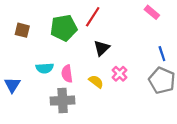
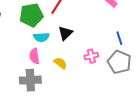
cyan semicircle: (45, 68) -> (41, 37), moved
pink cross: (120, 74) -> (91, 56), moved, turned 32

